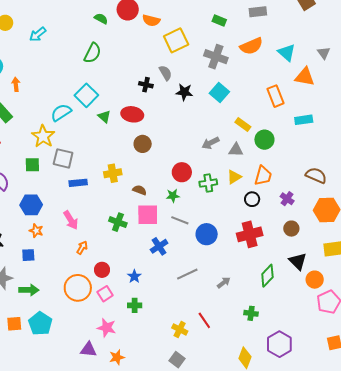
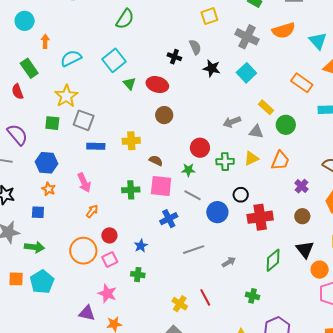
yellow square: (176, 40) -> (209, 16), size x0.7
orange rectangle: (276, 96) -> (302, 83), turned -40
cyan semicircle: (61, 112) -> (71, 58), moved
black circle: (252, 199) -> (241, 195), moved
green cross: (118, 222) -> (131, 190), turned -30

